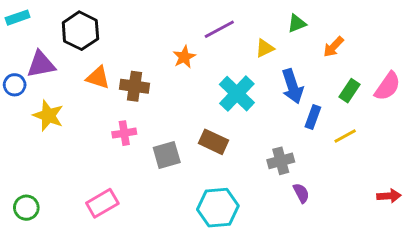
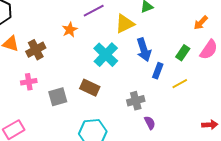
orange arrow: (333, 47) -> (201, 23), moved
yellow triangle: (265, 48) -> (125, 24), size x1.5
brown cross: (135, 86) -> (36, 50), turned -36

